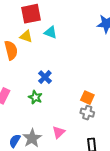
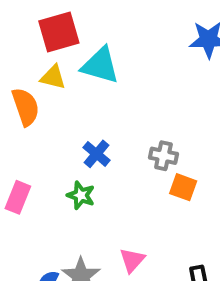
cyan triangle: (51, 32) -> (100, 65), size x1.5
gray cross: (87, 113) -> (163, 156), moved

